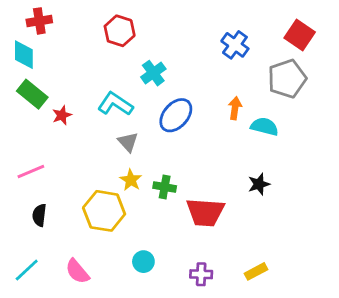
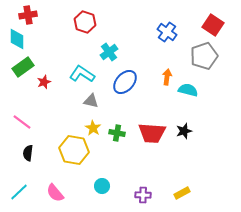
green rectangle: (32, 94) -> (23, 67), turned -75
gray triangle: (128, 142) -> (91, 101), turned -35
pink line: (31, 172) -> (22, 122), turned 60
red trapezoid: (205, 212) -> (152, 133), moved

